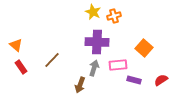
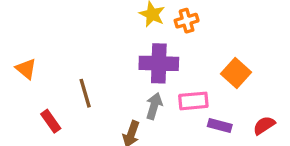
brown line: (52, 60) -> (85, 93), turned -60
red rectangle: (21, 67) -> (51, 121), moved

